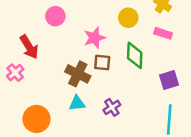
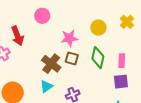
pink rectangle: (163, 33) -> (122, 61), moved, turned 64
cyan triangle: (77, 103) -> (46, 86), turned -40

